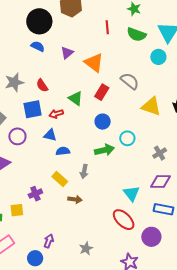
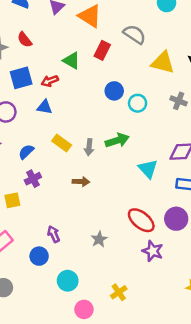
red semicircle: (42, 85) -> (25, 40), moved
blue circle: (103, 122) -> (114, 91), moved
green arrow: (104, 150) -> (117, 140), moved
blue semicircle: (63, 151) -> (26, 152), moved, turned -32
gray cross: (160, 153) -> (179, 101), moved, turned -32
yellow rectangle: (60, 179) -> (62, 143), moved
red ellipse: (124, 220) -> (141, 220), moved
purple arrow: (49, 241) -> (54, 234), turned -40

